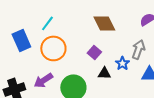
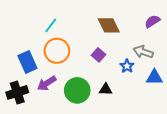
blue rectangle: (21, 40) -> (27, 62), moved
gray arrow: (138, 49) -> (143, 52), turned -90
black triangle: (104, 73) -> (106, 89), moved

